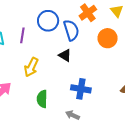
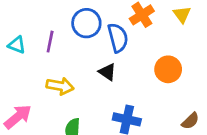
orange circle: (108, 38) -> (168, 69), moved
yellow arrow: (31, 67) -> (60, 86), turned -108

